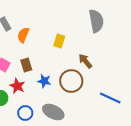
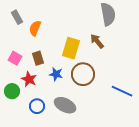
yellow rectangle: (59, 41) -> (71, 48), moved, size x1.5
brown arrow: (85, 61) -> (97, 41), moved

